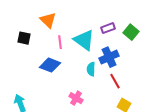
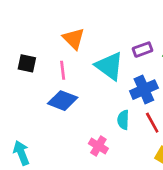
orange triangle: (48, 20) -> (74, 39), moved
pink line: (60, 42) -> (63, 70), moved
cyan semicircle: (91, 69) -> (123, 120), moved

